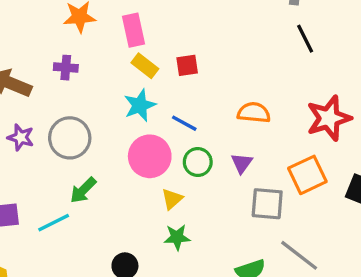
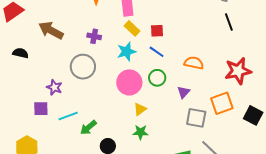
purple cross: (66, 68) -> (94, 36), moved
blue line: (184, 123) -> (157, 52), moved
purple star: (21, 137) -> (54, 87), moved
green circle: (198, 162) -> (157, 78), moved
green arrow: (83, 190) -> (88, 127), moved

